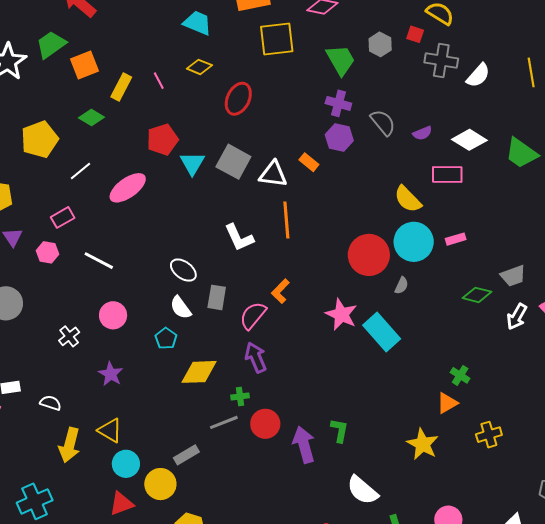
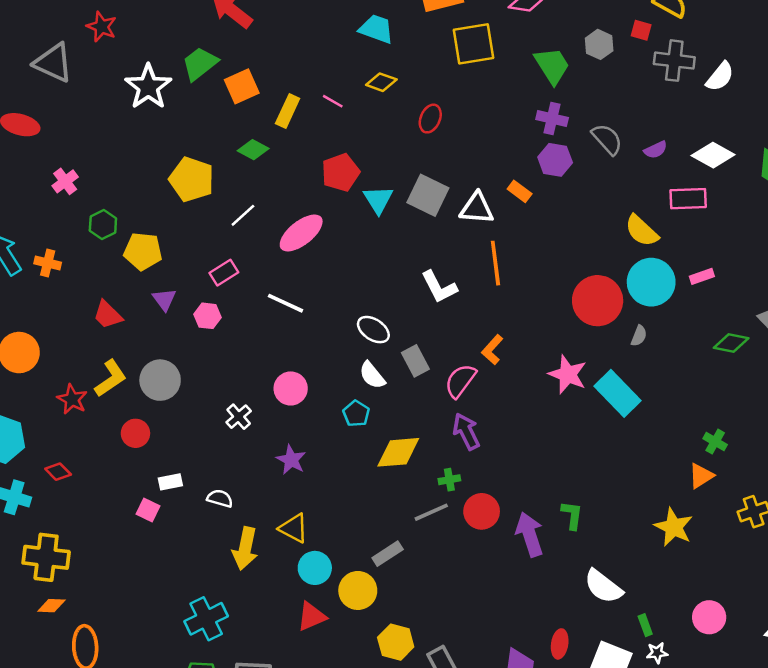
pink line: (159, 81) -> (333, 101), turned -30
red ellipse: (238, 99) -> (430, 119), size x0.7
yellow pentagon: (40, 139) -> (192, 179), turned -30
white line: (99, 261) -> (285, 303), moved
gray rectangle: (217, 297) -> (415, 361), turned -35

